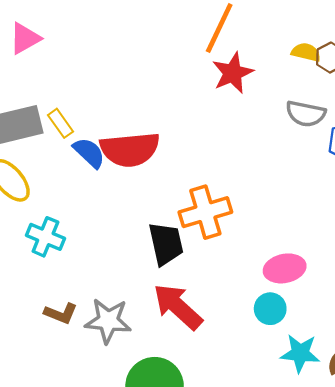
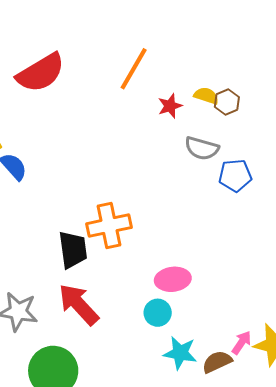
red star: (233, 73) -> (170, 106), moved, size x0.7
red semicircle: (130, 149) -> (41, 73), moved, turned -30

